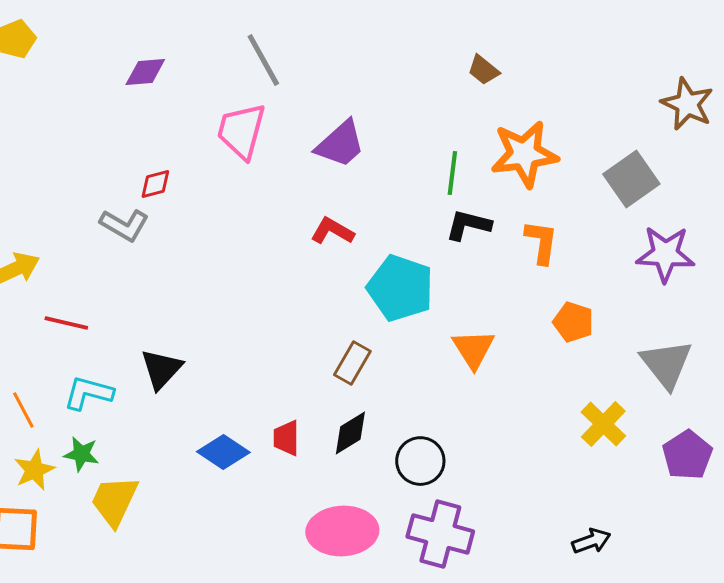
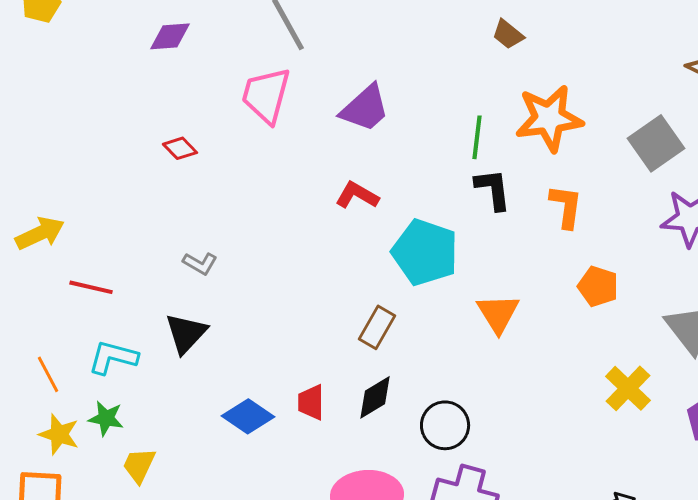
red diamond: (155, 184) -> (180, 148), turned 60
gray L-shape: (124, 225) -> (200, 263), moved, size x0.7
black L-shape: (468, 225) -> (493, 189), turned 69
yellow star: (34, 470) -> (59, 434), turned -30
yellow trapezoid: (114, 501) -> (139, 465), size x0.7

